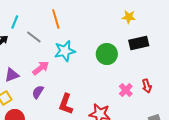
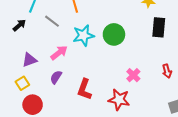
black rectangle: (139, 43) -> (159, 27), turned -72
green circle: (107, 54) -> (114, 34), moved
pink cross: (126, 90) -> (133, 75), moved

